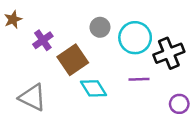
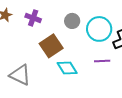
purple cross: (43, 40) -> (33, 18), moved, turned -35

